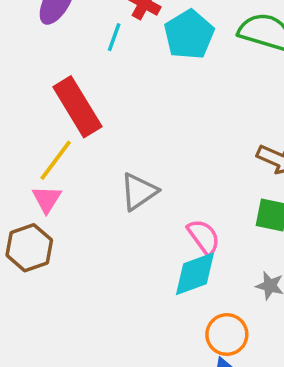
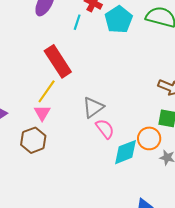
pink semicircle: (204, 237) -> (105, 129), moved
orange circle: (227, 334) -> (149, 138), moved

